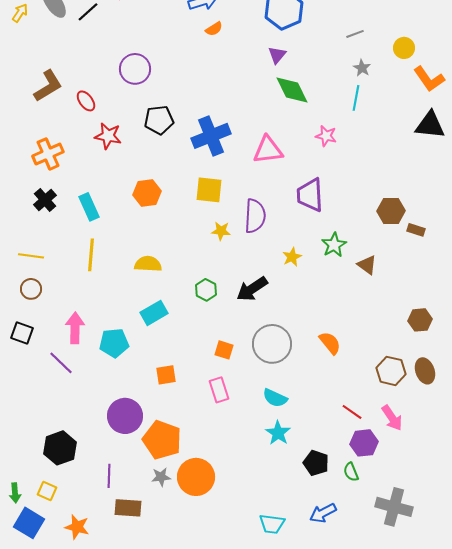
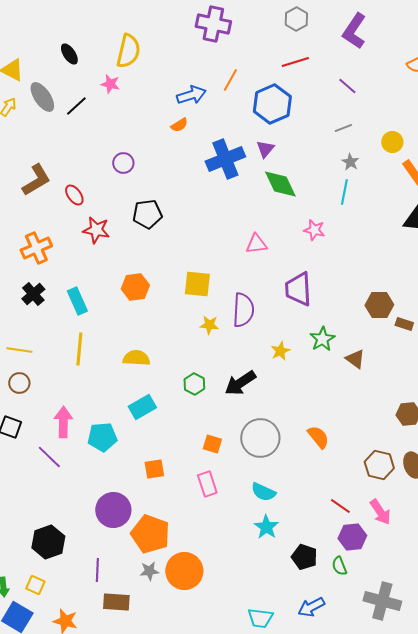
orange semicircle: (214, 29) -> (179, 125), moved
purple circle: (135, 69) -> (123, 163), size x0.7
blue cross: (211, 136) -> (225, 159), moved
pink triangle: (268, 150) -> (256, 244), size x0.7

